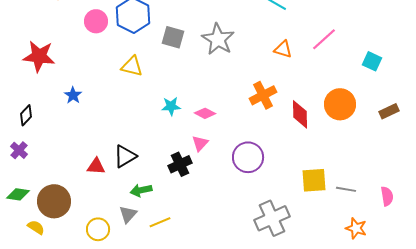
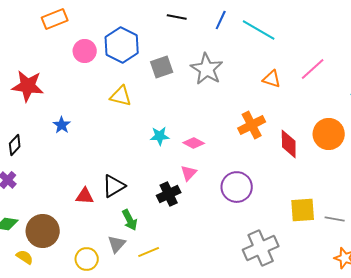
gray square: (173, 37) -> (162, 67), turned -35
green arrow: (141, 190) -> (130, 220), turned -105

